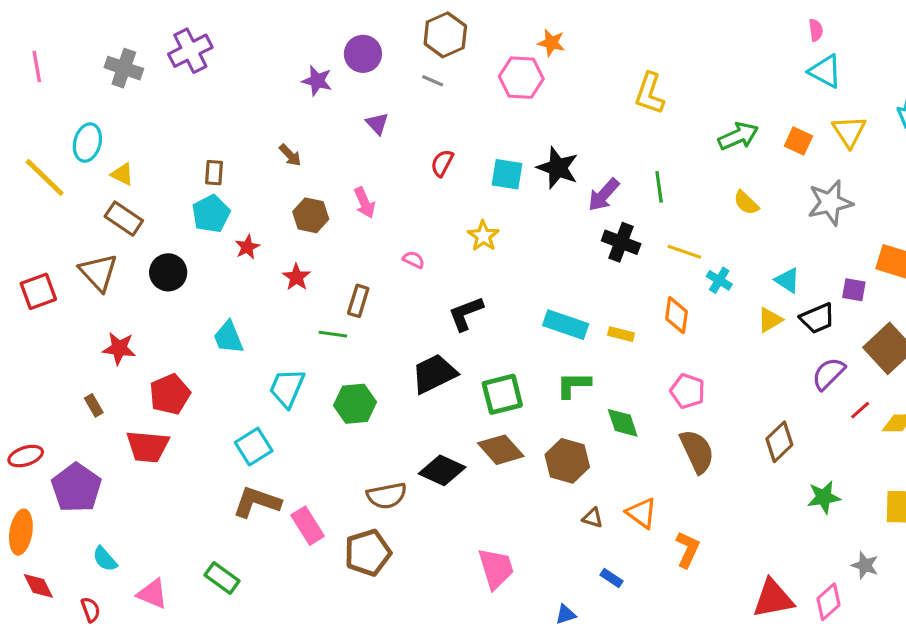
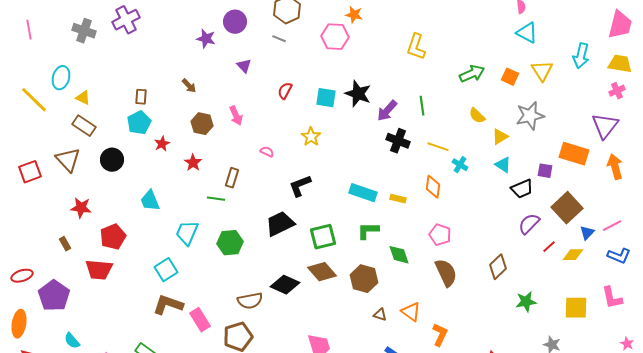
yellow triangle: (770, 320) -> (500, 137), moved

